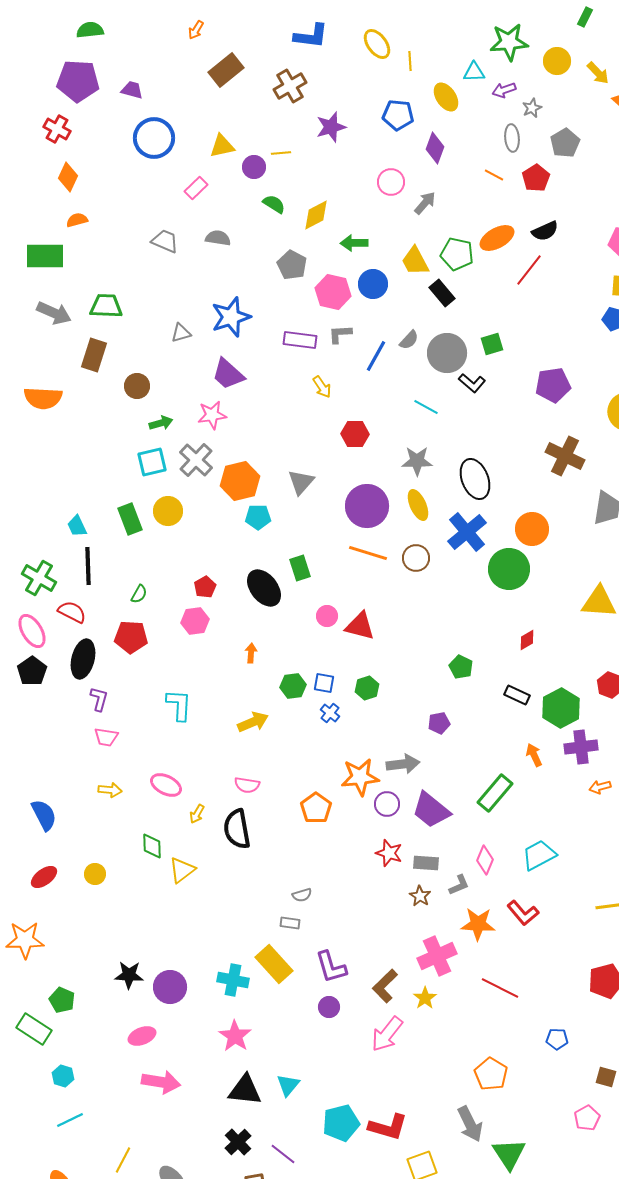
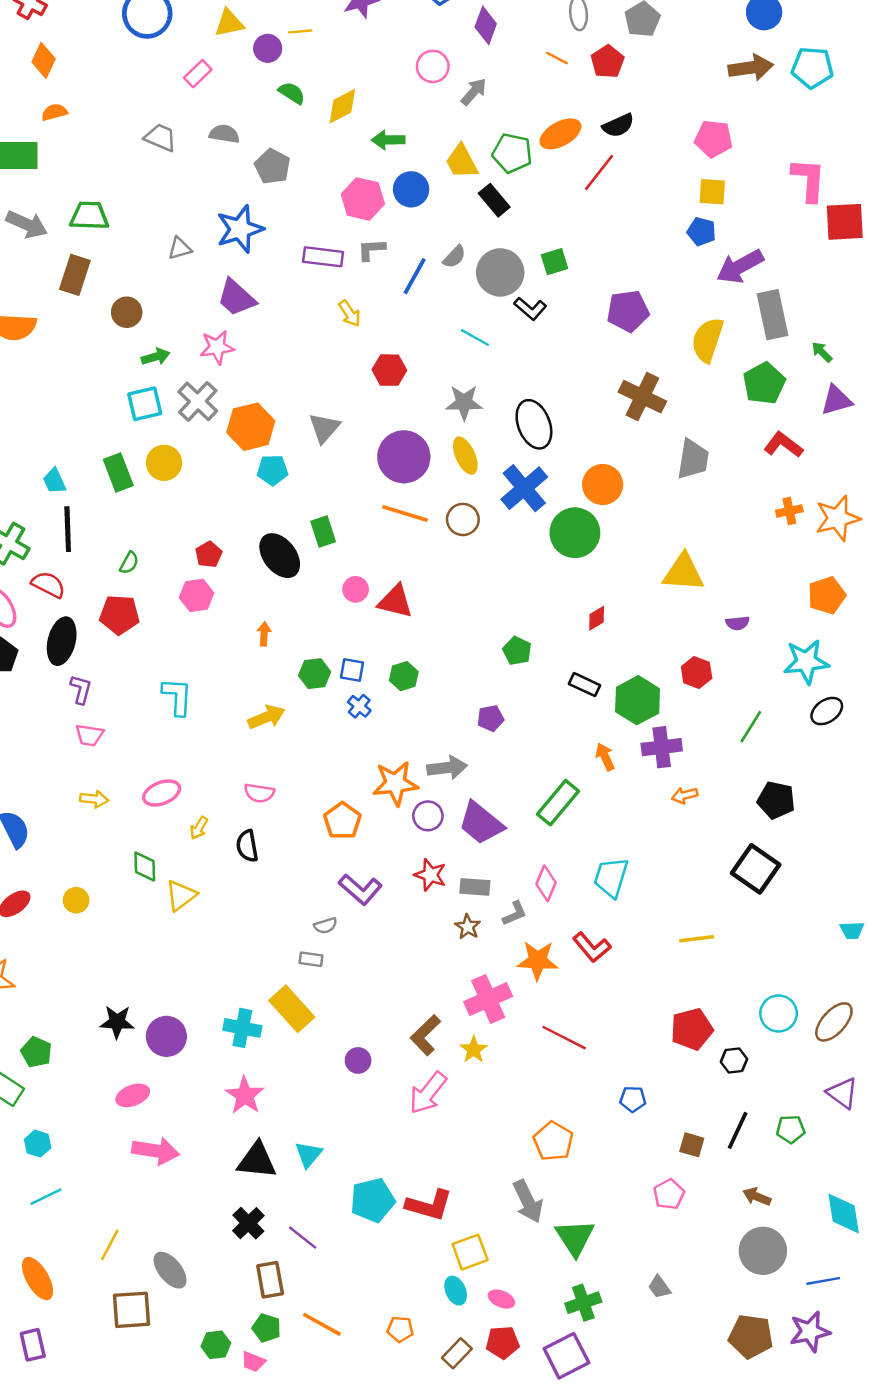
gray pentagon: (292, 265) -> (272, 166), moved
pink ellipse: (166, 785) -> (162, 793), turned -48
black semicircle: (237, 829) -> (247, 846), size x0.7
cyan trapezoid: (539, 855) -> (611, 877), turned -45
purple L-shape: (331, 967) -> (360, 889), moved, turned -33

